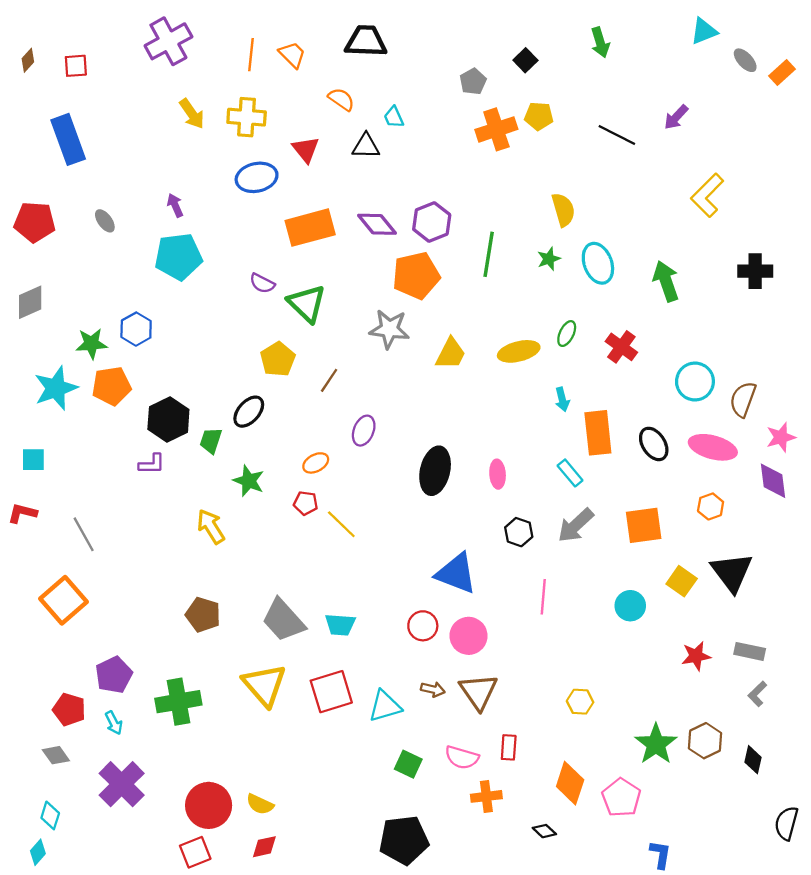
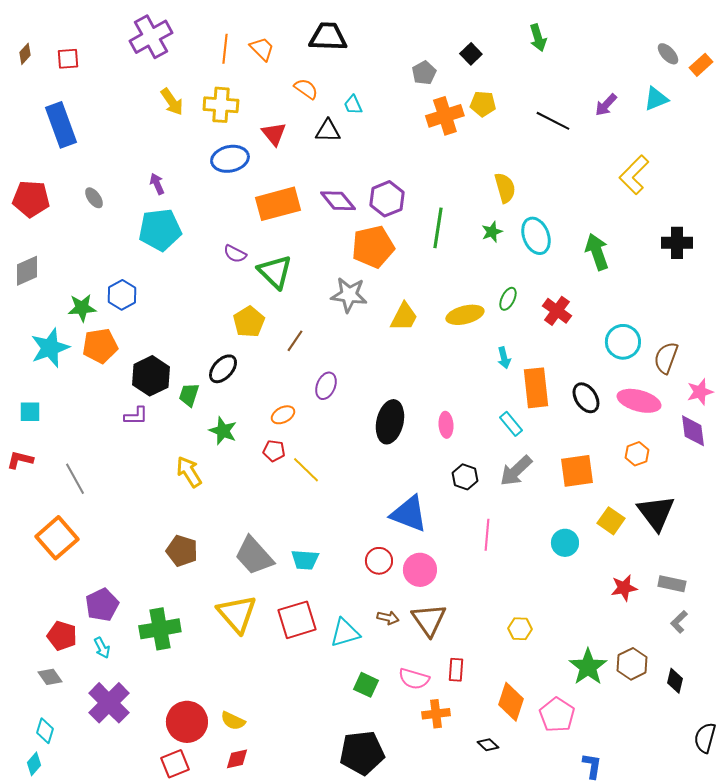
cyan triangle: (704, 31) -> (656, 99), moved

